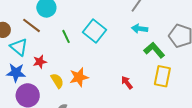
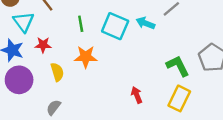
cyan arrow: (140, 29) -> (145, 23), moved
cyan square: (95, 31) -> (115, 26), turned -30
orange star: (79, 77) -> (86, 57), moved

